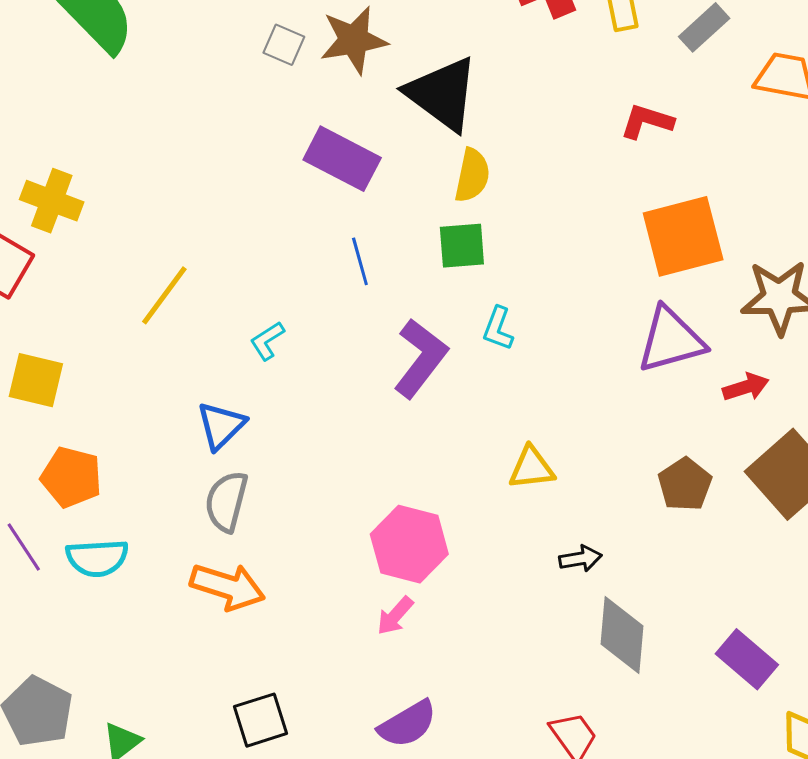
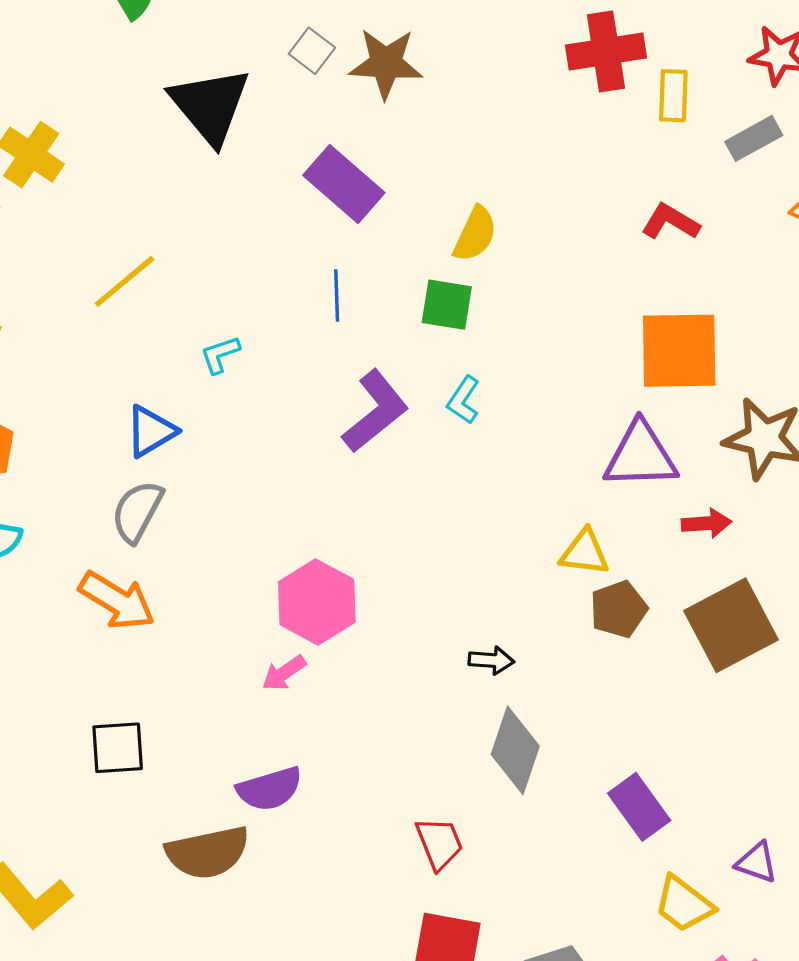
black triangle: (442, 94) -> (210, 105), moved
yellow triangle: (532, 468) -> (584, 552), moved

